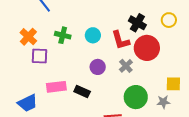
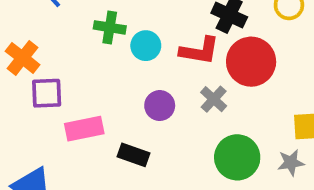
green cross: (63, 35) -> (110, 27), moved
red L-shape: (121, 40) -> (199, 51), turned -60
pink rectangle: (56, 87) -> (84, 129), moved

